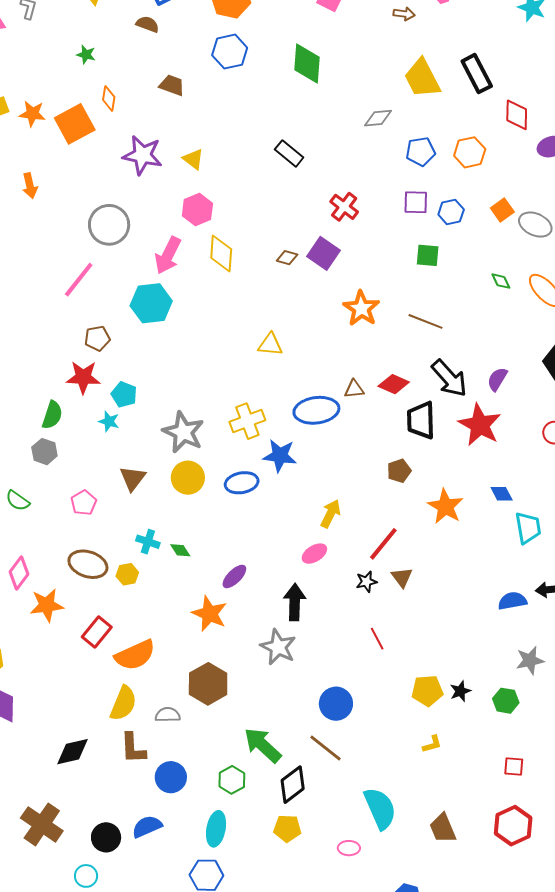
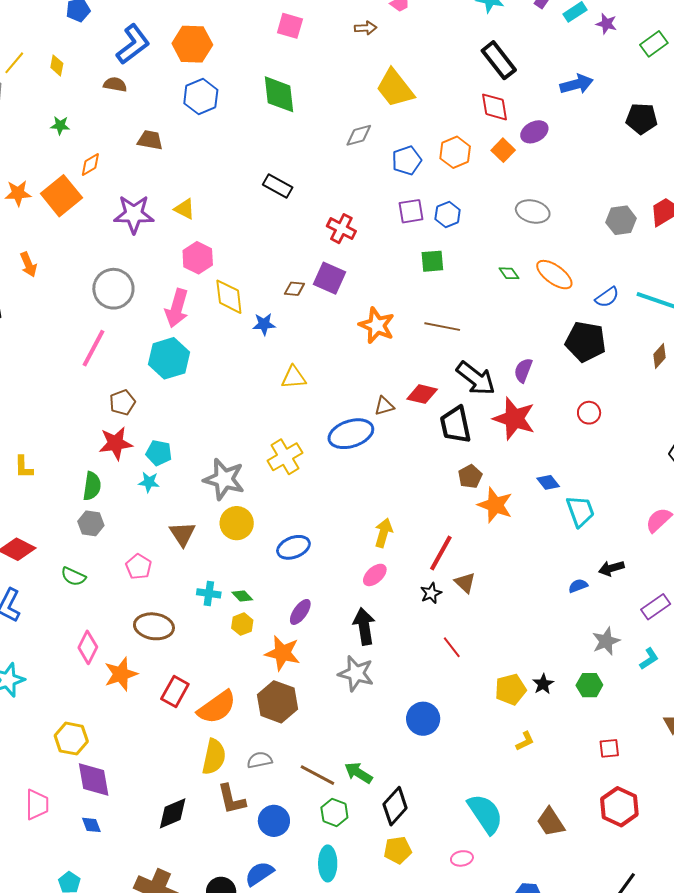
black rectangle: (477, 74) -> (499, 60), moved
orange diamond: (109, 98) -> (90, 164), turned 60
orange square: (502, 210) -> (503, 150), moved
blue star: (280, 456) -> (264, 324), moved, size x0.7
brown pentagon: (399, 471) -> (470, 476), moved
blue ellipse: (242, 483) -> (293, 547), moved
yellow hexagon: (127, 574) -> (242, 624), moved
blue semicircle: (512, 601) -> (578, 586), size x0.7
brown hexagon: (208, 684) -> (278, 702), moved
green arrow: (263, 745) -> (358, 773), size x0.7
brown line: (326, 748) -> (317, 775), moved

